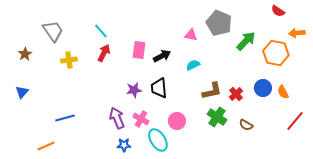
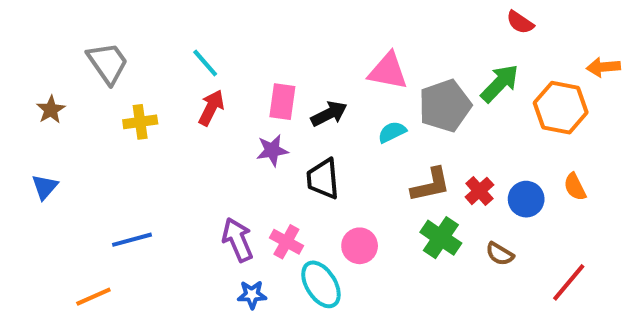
red semicircle: (278, 11) -> (520, 22), moved
gray pentagon: (219, 23) -> (445, 106), moved, turned 30
pink triangle: (191, 35) -> (388, 71), size x1.5
blue circle: (263, 88) -> (526, 199), moved
purple star: (134, 90) -> (272, 150), moved
red line: (295, 121) -> (569, 282), moved

